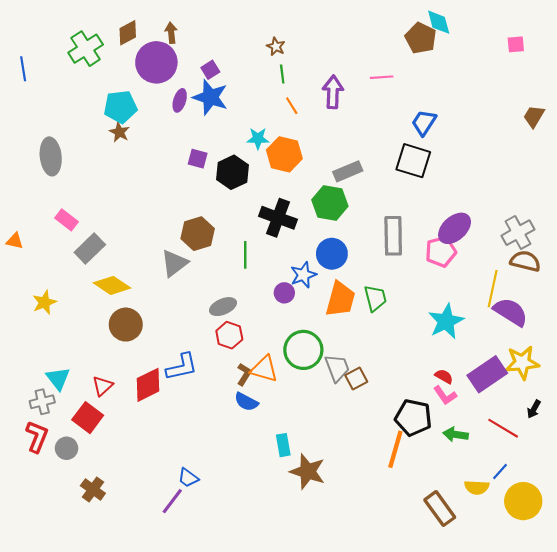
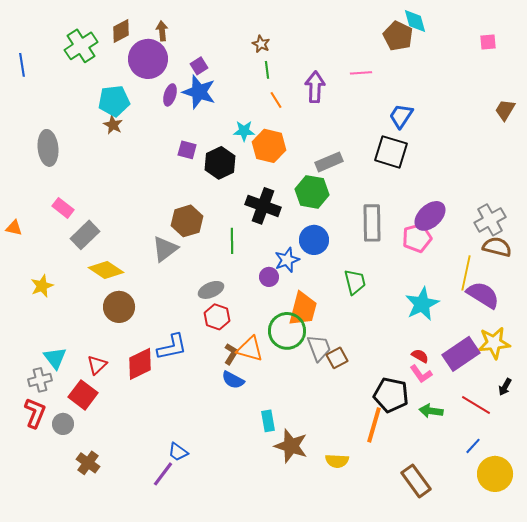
orange trapezoid: (340, 299) -> (303, 309), moved
yellow semicircle: (477, 487) -> (337, 461), moved

